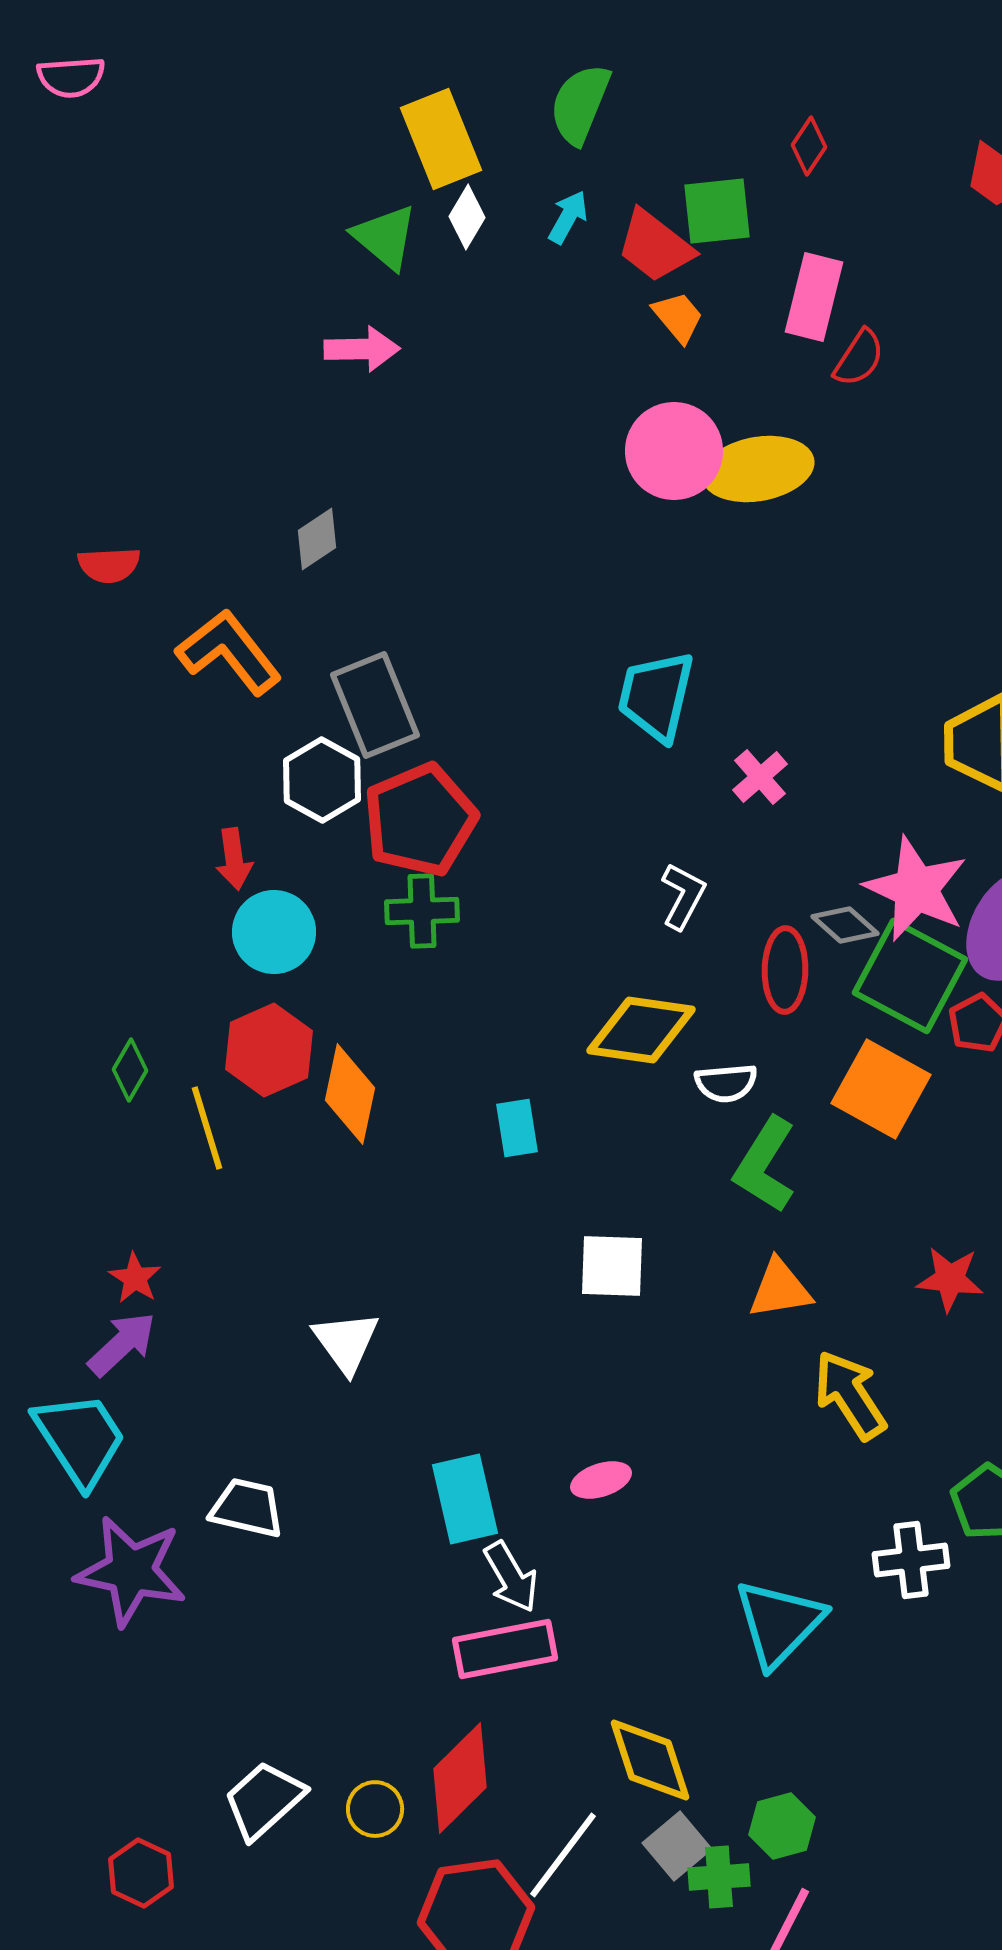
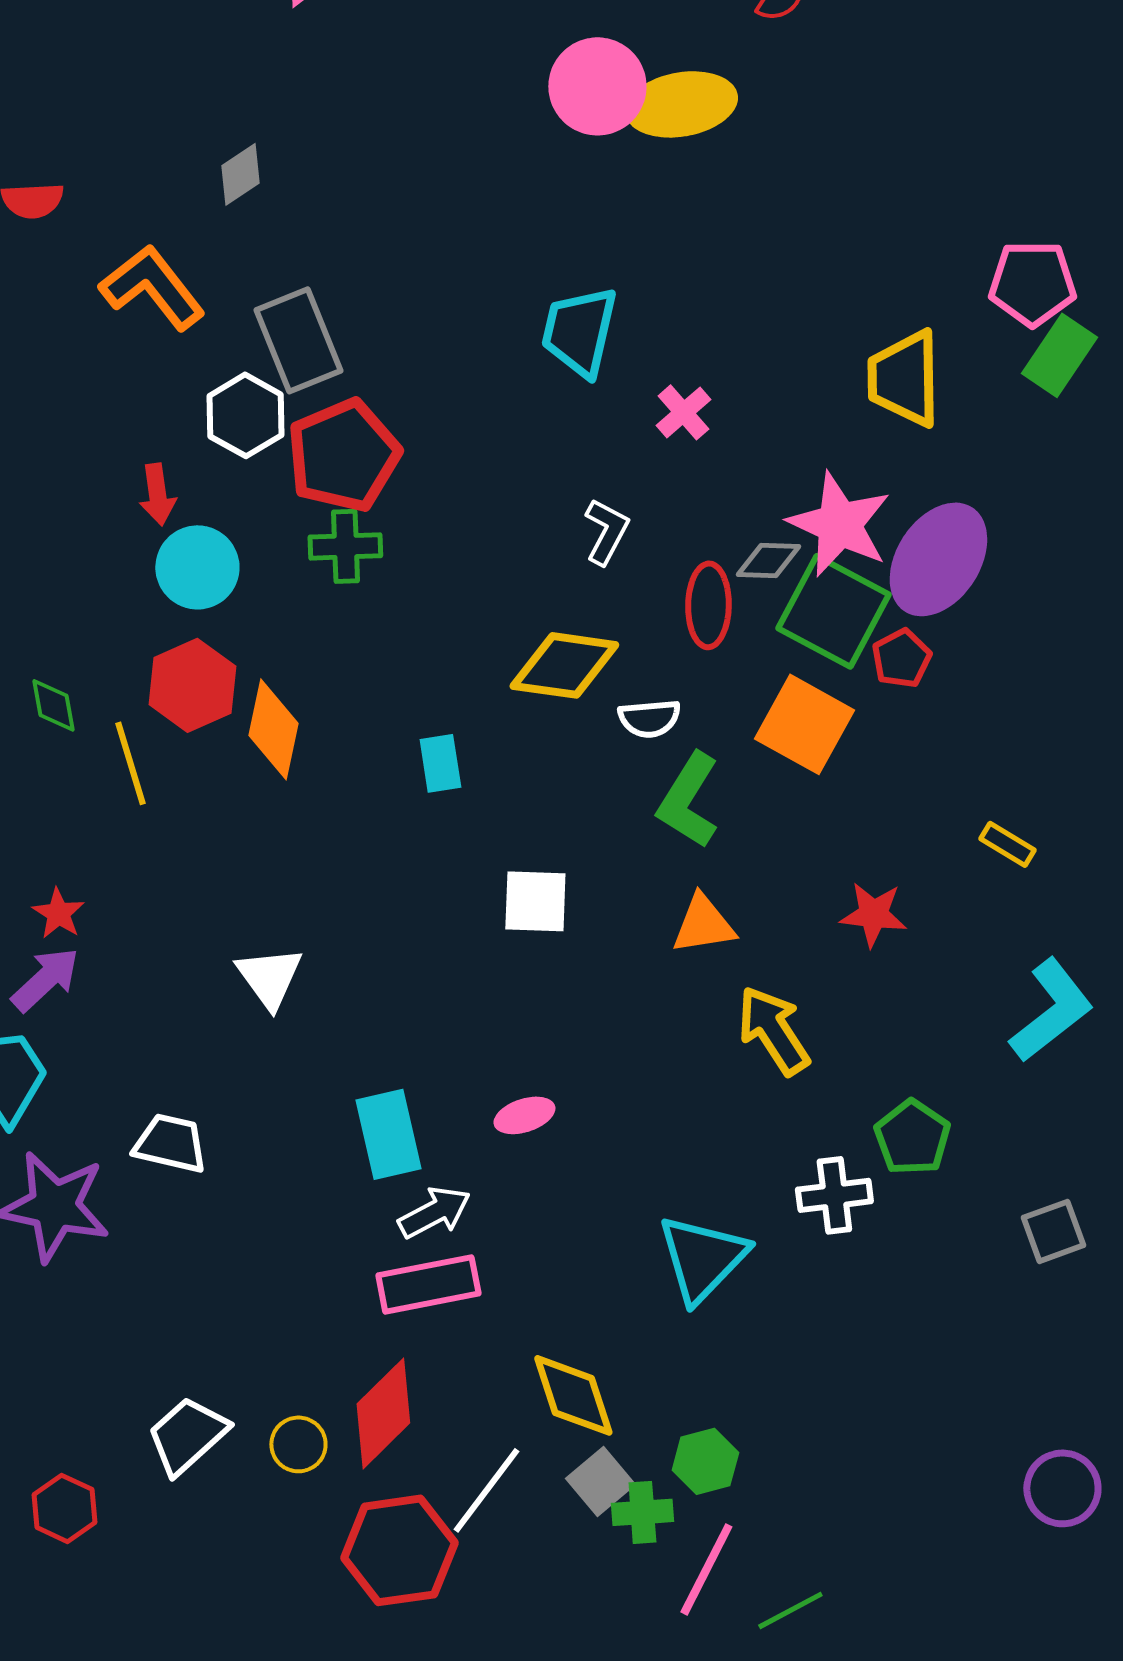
gray diamond: (845, 925) -> (768, 560), turned -40
green diamond: (130, 1070) -> (53, 705), turned -40
white arrow: (511, 1577) -> (434, 1212), turned -88

